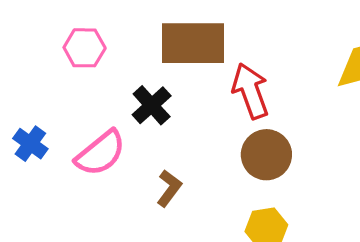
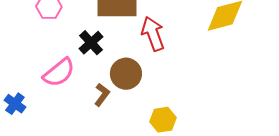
blue cross: (30, 144) -> (15, 104), moved
brown circle: (266, 155) -> (126, 74), moved

